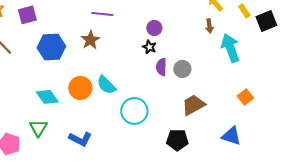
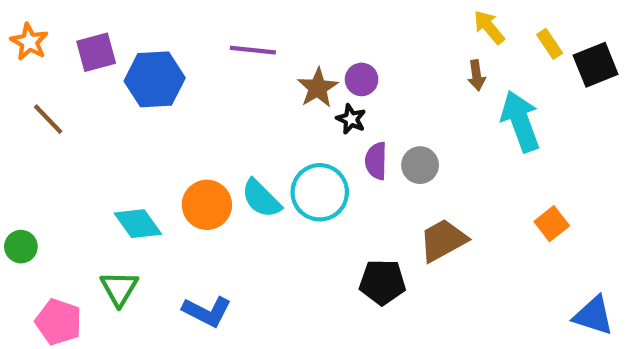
brown star: (90, 40) -> (318, 88), moved
blue hexagon: (51, 47) -> (155, 79), moved
cyan circle: (134, 111) -> (320, 192), moved
blue triangle: (231, 136) -> (593, 316), moved
black pentagon: (177, 140) -> (382, 282), moved

